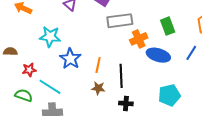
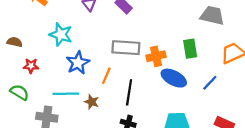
gray rectangle: (120, 21) -> (126, 48), moved
cyan line: (50, 87) -> (66, 94), moved, turned -45
brown star: (98, 88) -> (92, 102), moved

